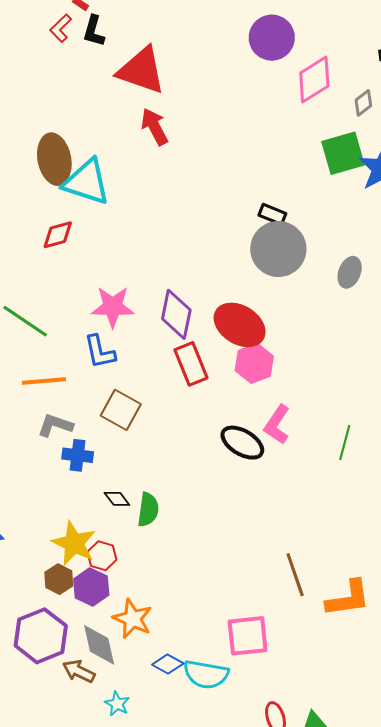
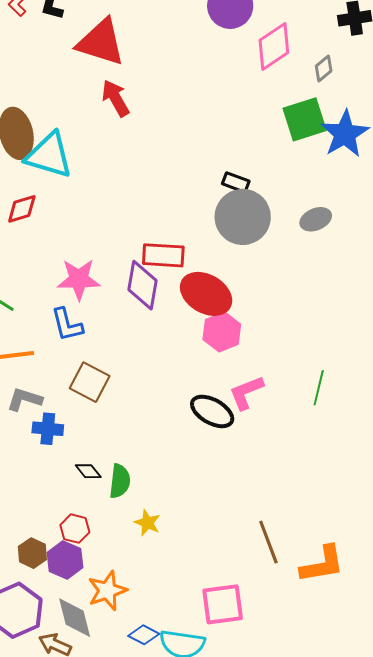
gray ellipse: (350, 272) -> (316, 219), moved, turned 48
red rectangle: (191, 364) -> (163, 255), moved, turned -63
pink L-shape: (277, 425) -> (246, 392), turned 36
green line: (345, 443) -> (319, 388), moved
yellow star: (74, 543) -> (147, 523), moved, size x0.6
orange star: (133, 619) -> (107, 591), turned 30

